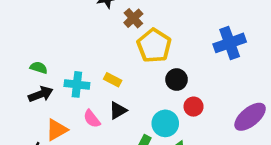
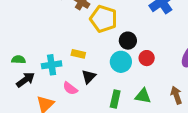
cyan circle: (165, 123) -> (121, 62), moved

